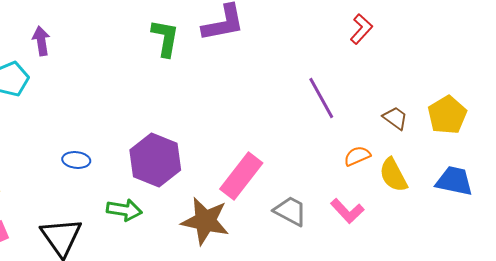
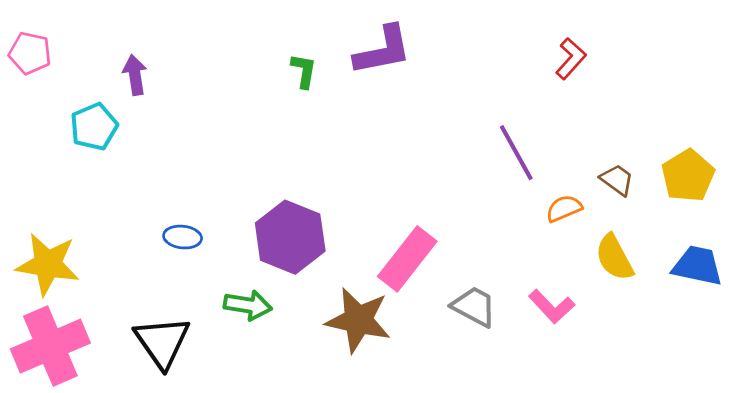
green L-shape: (165, 38) -> (304, 71), size x0.7
orange semicircle: (357, 156) -> (564, 208), moved

